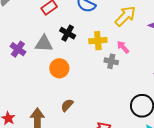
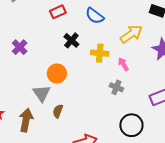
gray triangle: (44, 44) -> (41, 93), moved, turned 42
gray cross: (111, 61) -> (116, 87), moved
brown semicircle: (67, 105) -> (58, 111), turned -32

